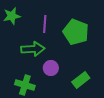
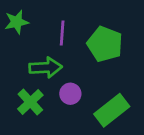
green rectangle: (81, 80) -> (112, 110), size x1.4
green cross: (25, 85) -> (30, 102), moved, turned 30

